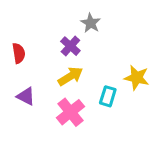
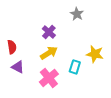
gray star: (91, 23) -> (77, 14), moved
red semicircle: (19, 53) -> (12, 47), moved

